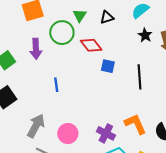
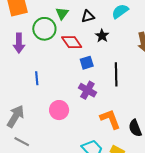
black star: (145, 35) -> (102, 36), moved
blue square: (108, 66) -> (87, 63), turned -32
purple cross: (106, 133) -> (87, 90), moved
pink circle: (68, 134) -> (59, 110), moved

